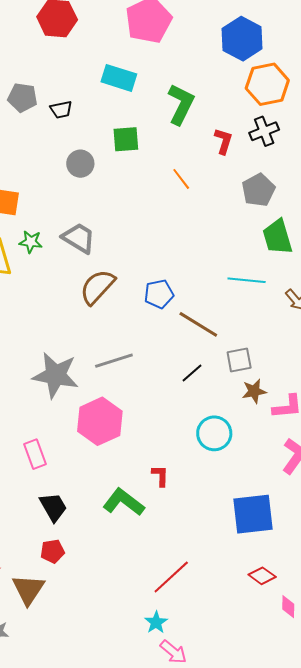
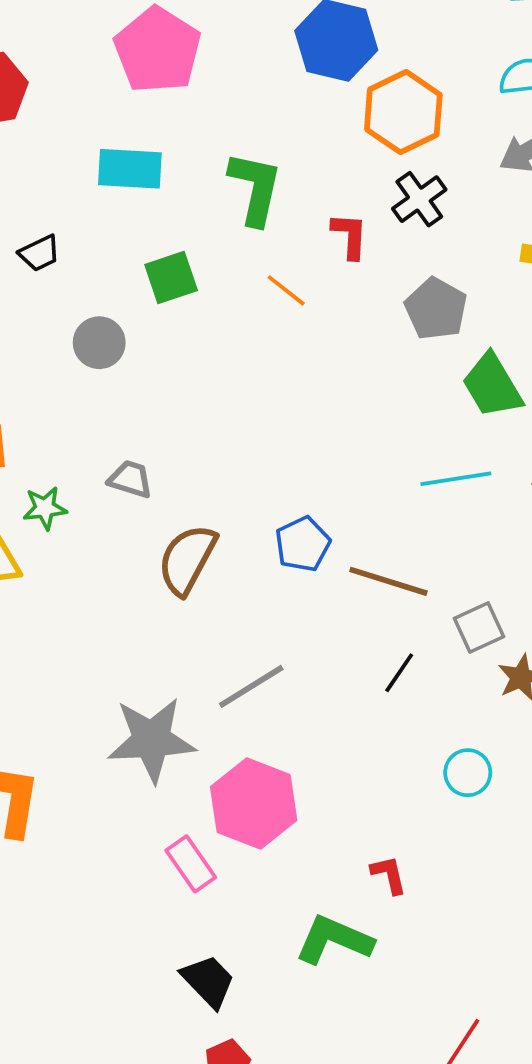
orange line: (181, 179) -> (286, 290), moved
gray trapezoid: (79, 238) -> (130, 479), size x0.7
cyan circle: (214, 433) -> (468, 773), size x0.7
pink rectangle: (35, 454) -> (191, 864), moved

